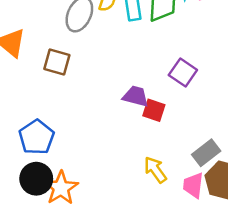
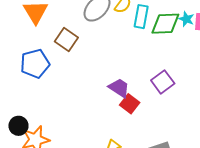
blue pentagon: (37, 137) -> (35, 64), moved
black circle: (36, 179) -> (18, 126), size x0.7

